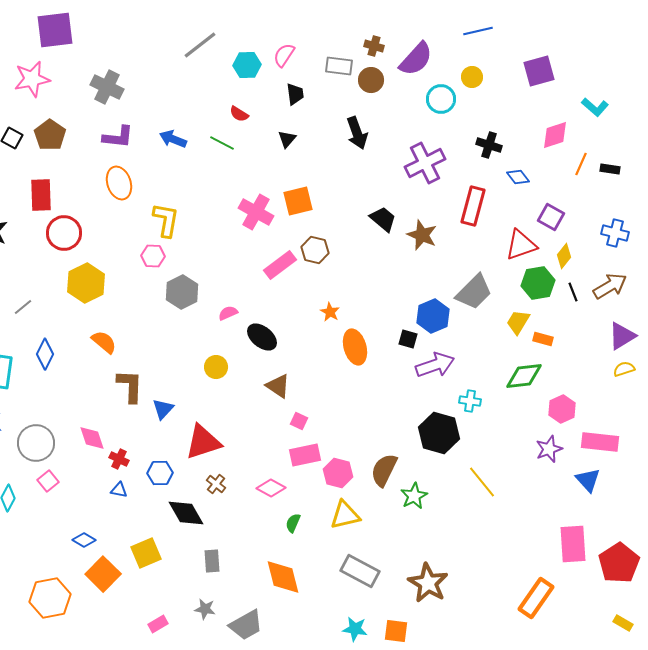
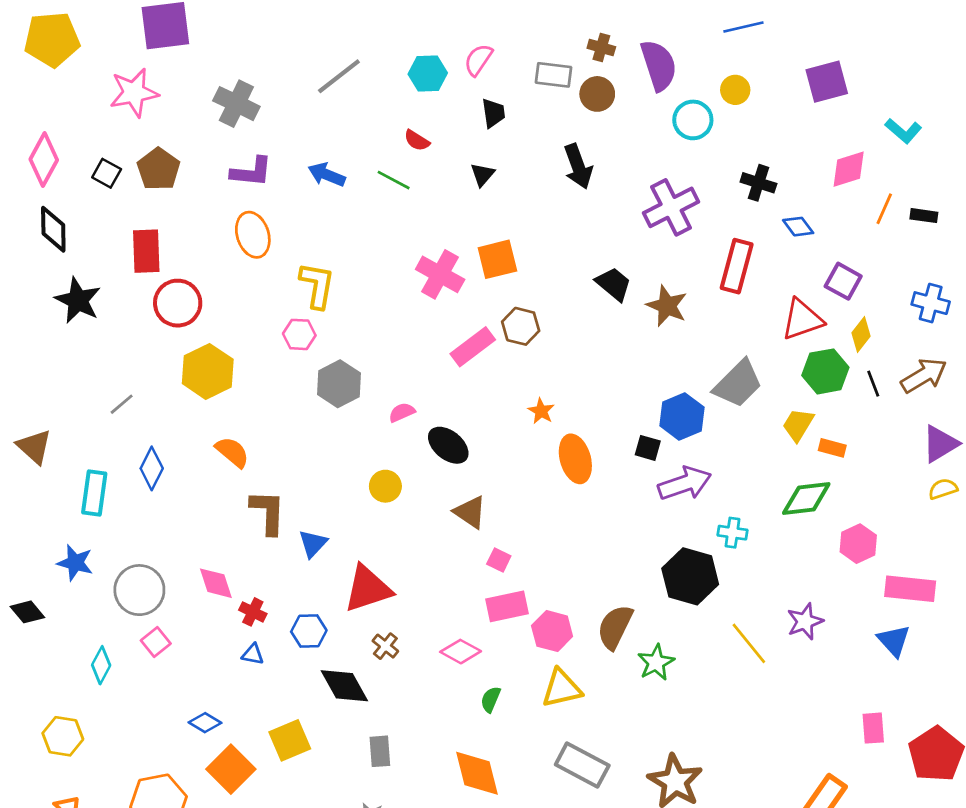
gray line: (200, 45) -> (339, 76), moved
purple semicircle: (416, 59) -> (659, 65), turned -60
purple star: (549, 449) -> (805, 621), moved
pink rectangle: (573, 544) -> (873, 728), size x0.6

